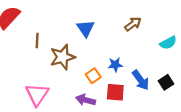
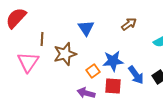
blue star: (115, 65) -> (113, 61), size x1.5
pink triangle: (37, 94) -> (28, 62), moved

